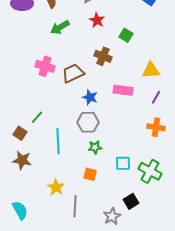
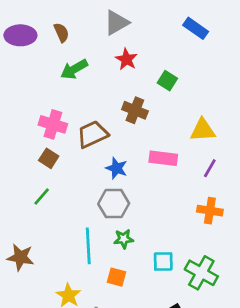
brown square: (20, 133) -> (49, 158), moved
cyan line: (58, 141) -> (88, 246), moved

